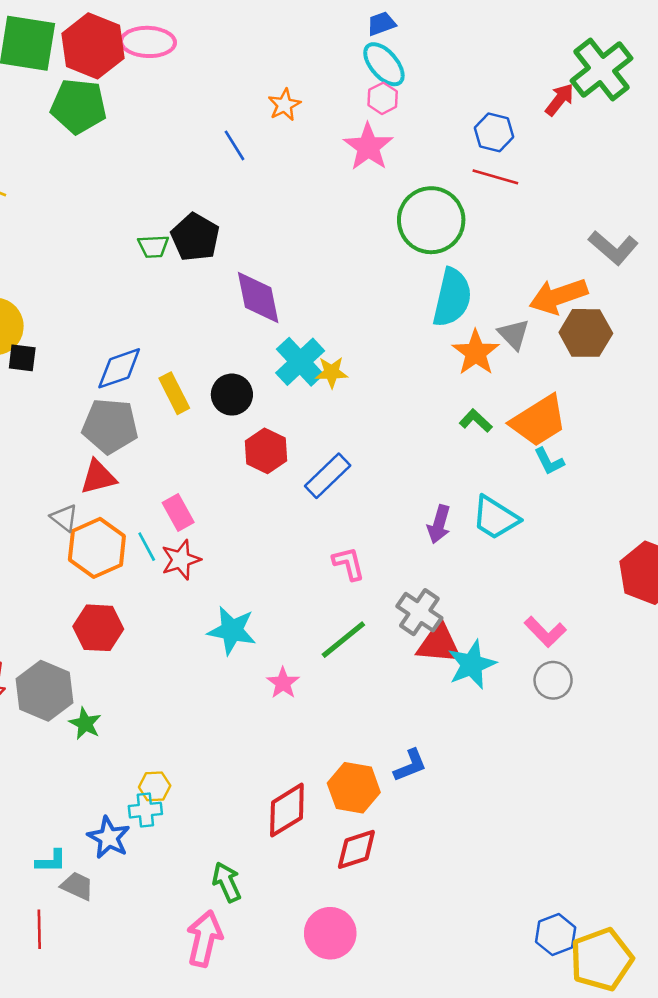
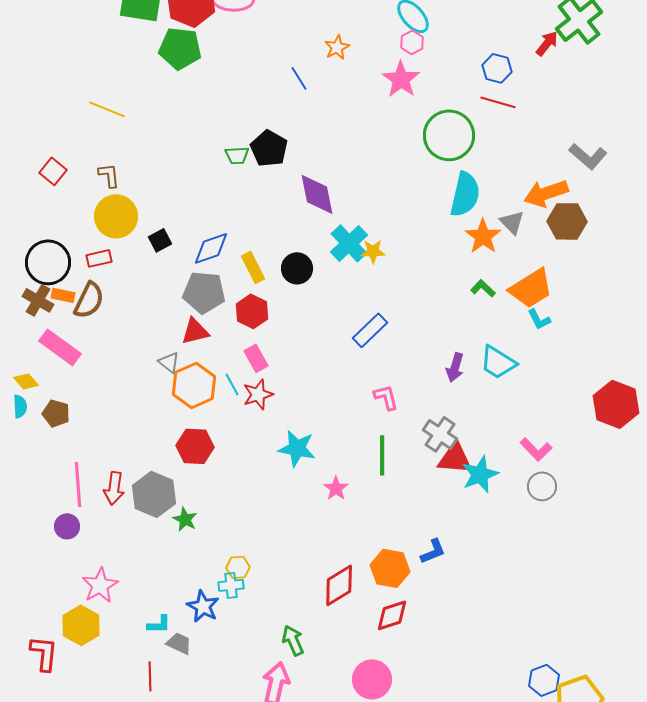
black square: (22, 358) -> (160, 240), moved, turned -35
red hexagon: (266, 451) -> (252, 311), moved
green line: (343, 640) -> (382, 455), turned -51

